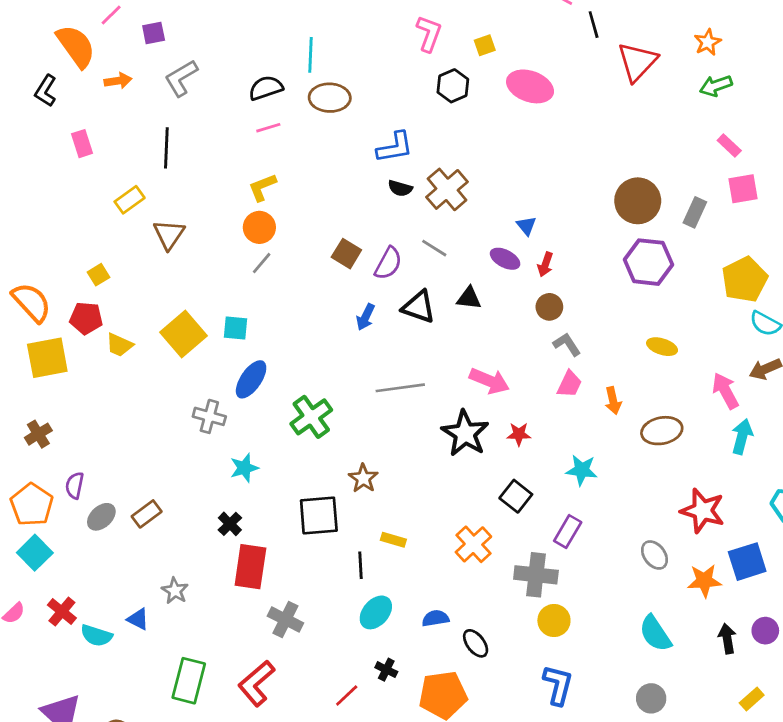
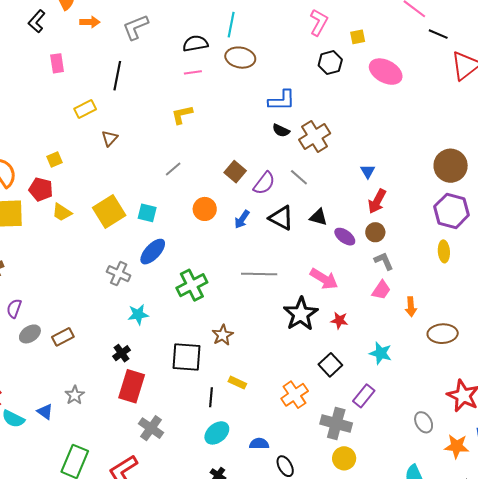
black line: (594, 25) -> (438, 34), turned -60
orange circle: (259, 227) -> (205, 209), moved
brown triangle: (169, 234) -> (110, 138), size x0.7
purple ellipse: (505, 259) -> (345, 237), moved
red arrow: (545, 264) -> (377, 201), size x1.4
yellow ellipse: (662, 347) -> (444, 251), moved, turned 60

